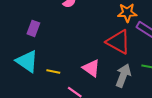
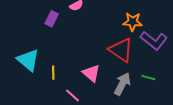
purple rectangle: (33, 28) -> (52, 19), moved
yellow line: (53, 71) -> (53, 73), turned 72

